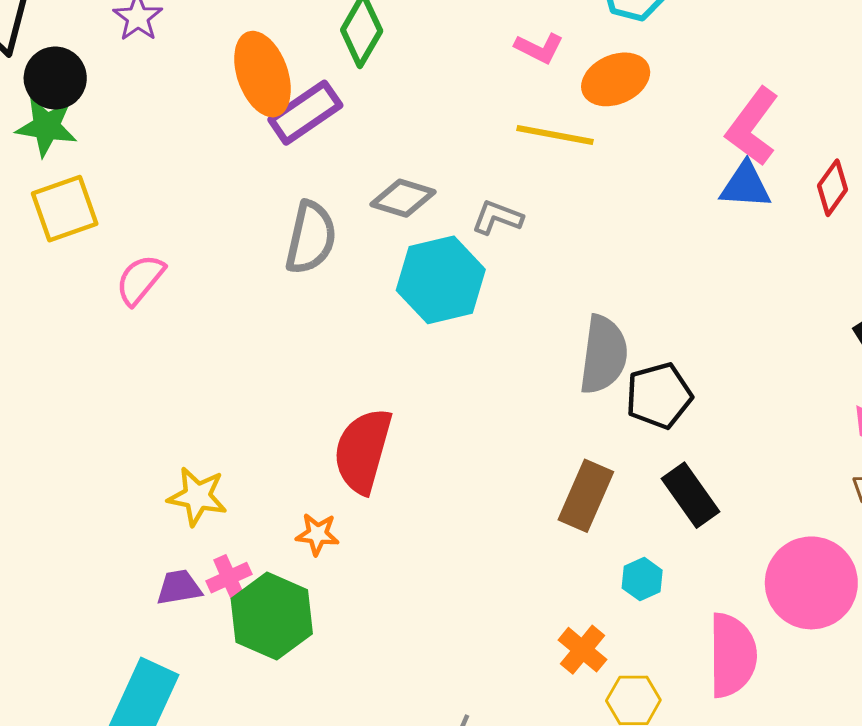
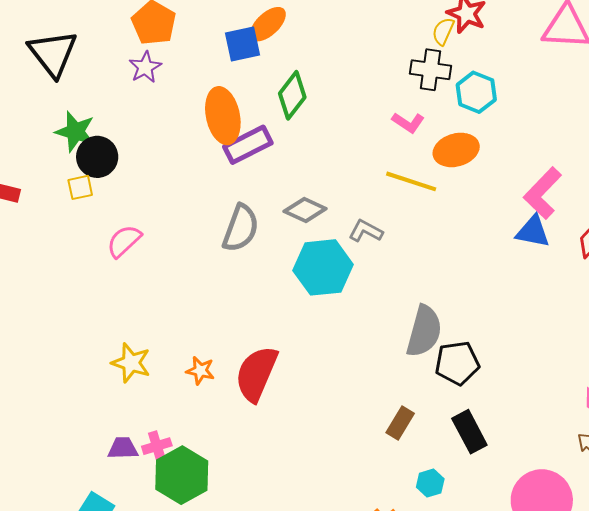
black circle: (55, 78) -> (97, 157), moved
yellow square: (65, 209) -> (80, 187), size x0.6
yellow star: (197, 496) -> (131, 363), moved
brown rectangle: (586, 496) -> (400, 423), size x0.7
orange star: (317, 534) -> (200, 371), moved

